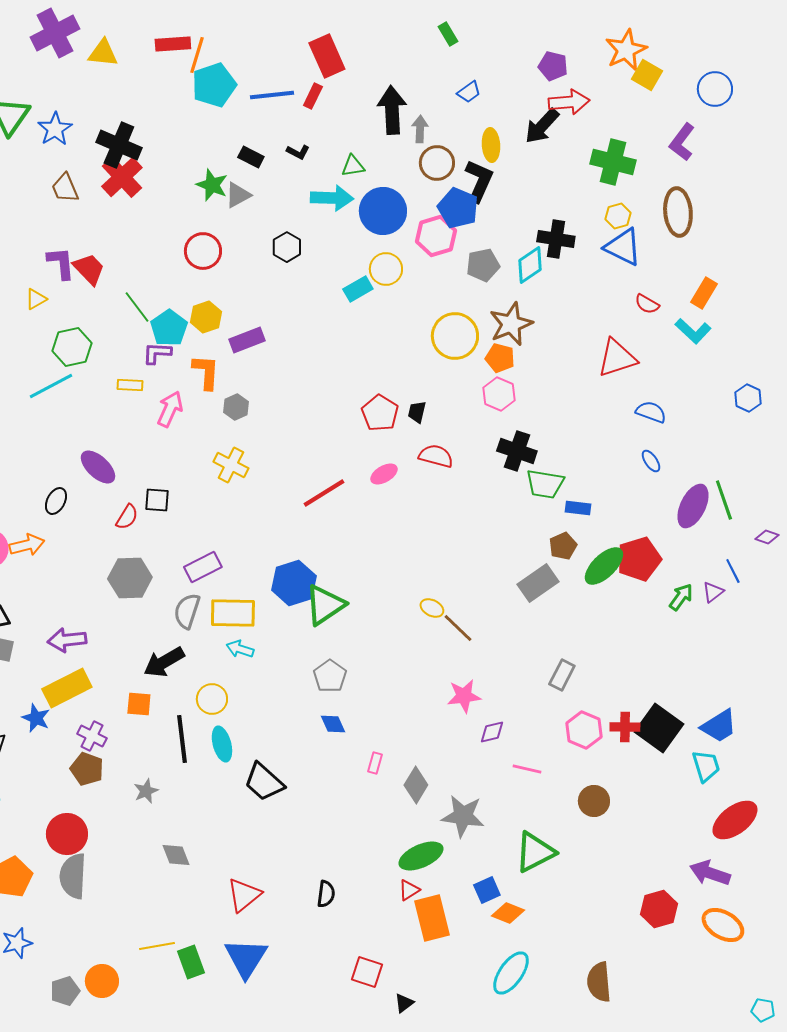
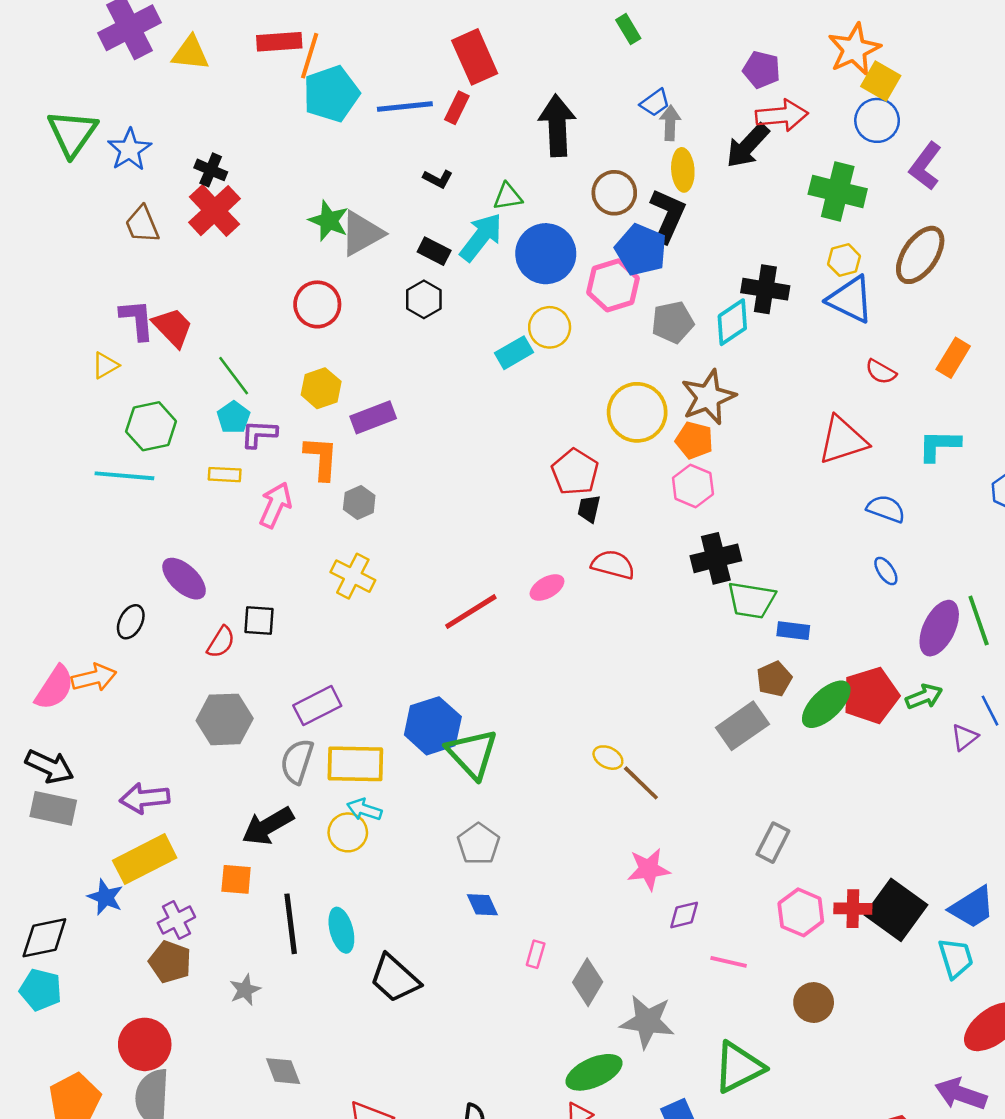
blue circle: (715, 89) -> (877, 120), moved
gray arrow: (420, 129) -> (670, 123), moved
black cross: (119, 145) -> (211, 170), size x0.6
black rectangle: (251, 157) -> (434, 251), moved
gray triangle: (238, 195) -> (362, 233), size x1.4
cyan arrow: (332, 198) -> (481, 237), turned -54
brown ellipse: (678, 212) -> (920, 255), turned 39
cyan pentagon: (169, 328) -> (234, 417), moved, size x0.7
cyan L-shape: (693, 331) -> (939, 445), moved, turned 138
cyan line: (51, 386) -> (124, 476), turned 33
red pentagon: (380, 413) -> (575, 472), moved
black cross: (517, 451) -> (716, 558), turned -33
green arrow: (681, 597) -> (924, 697), moved, turned 32
green triangle: (325, 605) -> (472, 754), turned -39
yellow circle: (212, 699) -> (348, 832), moved
purple cross: (92, 736) -> (176, 920), turned 36

